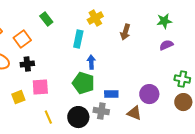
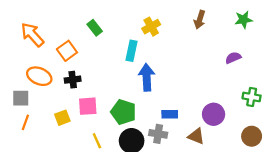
green star: (164, 21) -> (244, 20), moved
brown arrow: (125, 32) -> (200, 20), moved
blue arrow: (91, 62) -> (147, 77), size x1.6
green pentagon: (83, 83) -> (123, 112), moved
brown circle: (183, 102) -> (252, 136), moved

